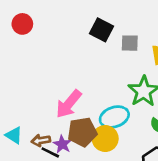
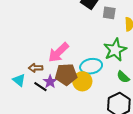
cyan triangle: (14, 135) -> (19, 80), moved
brown arrow: (41, 140) -> (36, 68), moved

